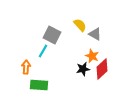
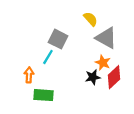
yellow semicircle: (80, 25) -> (91, 19), moved
gray triangle: (95, 34) -> (106, 38), size x1.5

